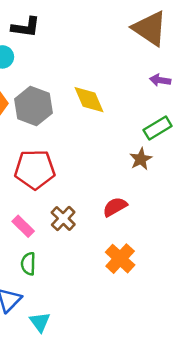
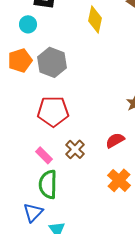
yellow diamond: (89, 100) -> (95, 19), moved, turned 36
green semicircle: (28, 264) -> (48, 184), size x1.6

